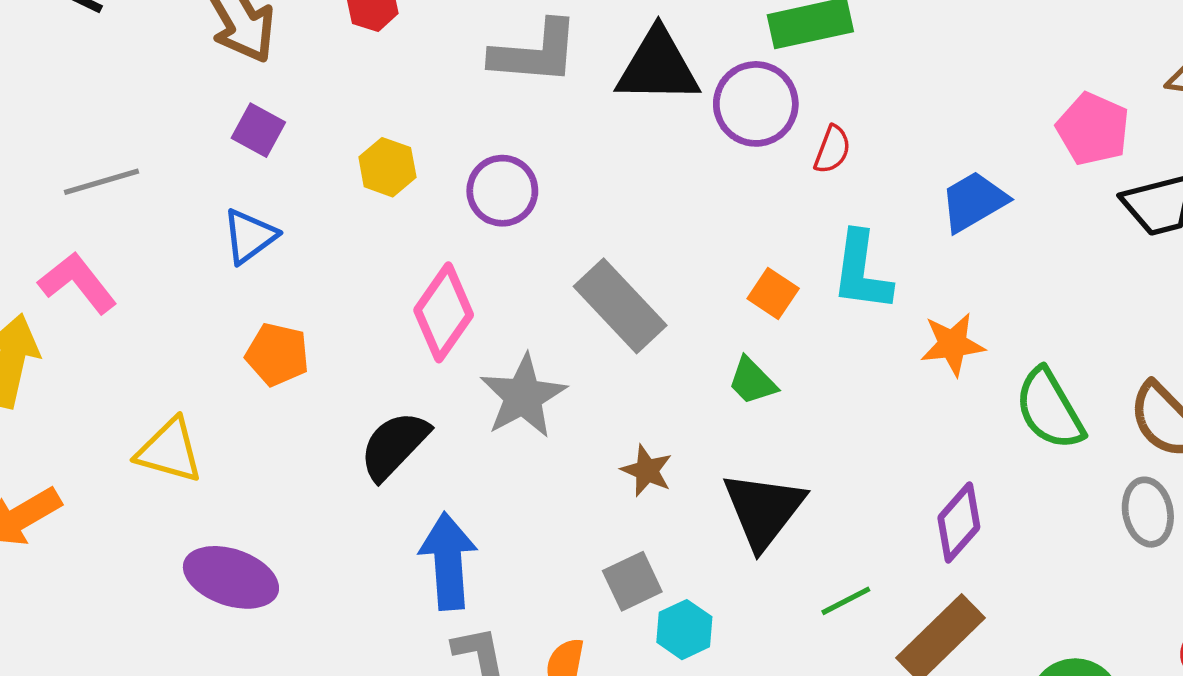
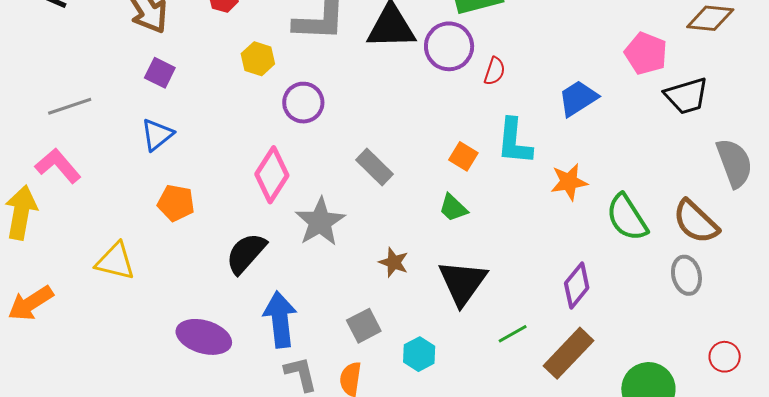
yellow hexagon: (387, 167) -> (258, 59), moved
gray rectangle: (620, 306) -> (375, 167), size x0.7
purple ellipse: (231, 577) -> (204, 337), moved
gray square: (632, 581) -> (364, 326), moved

